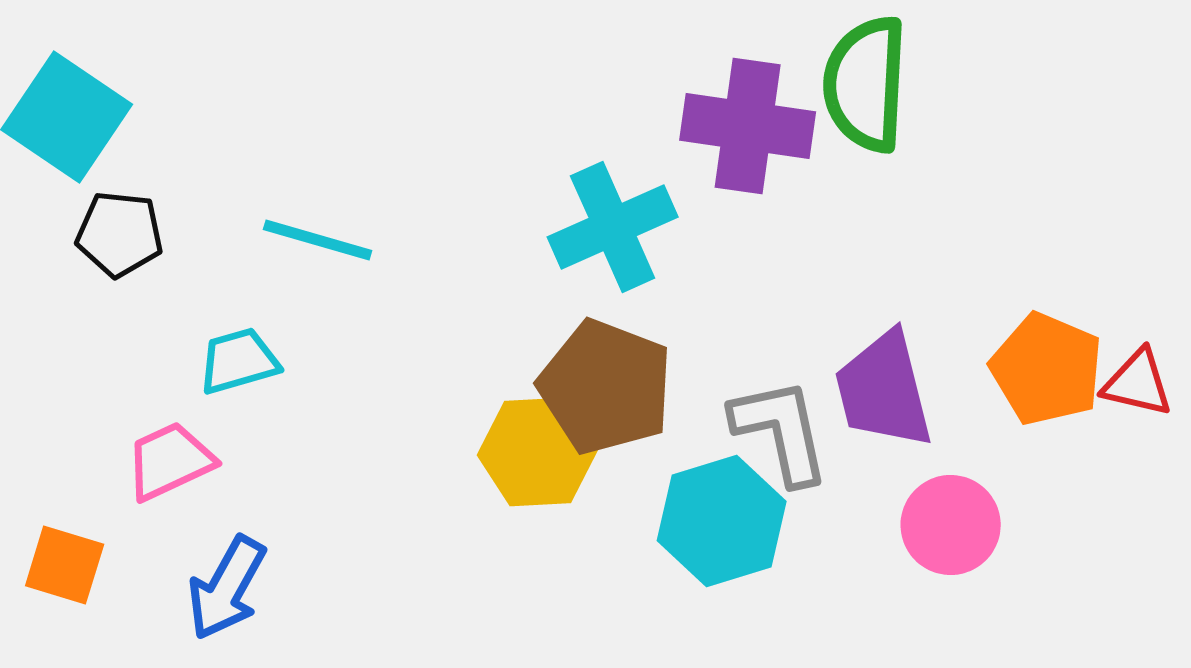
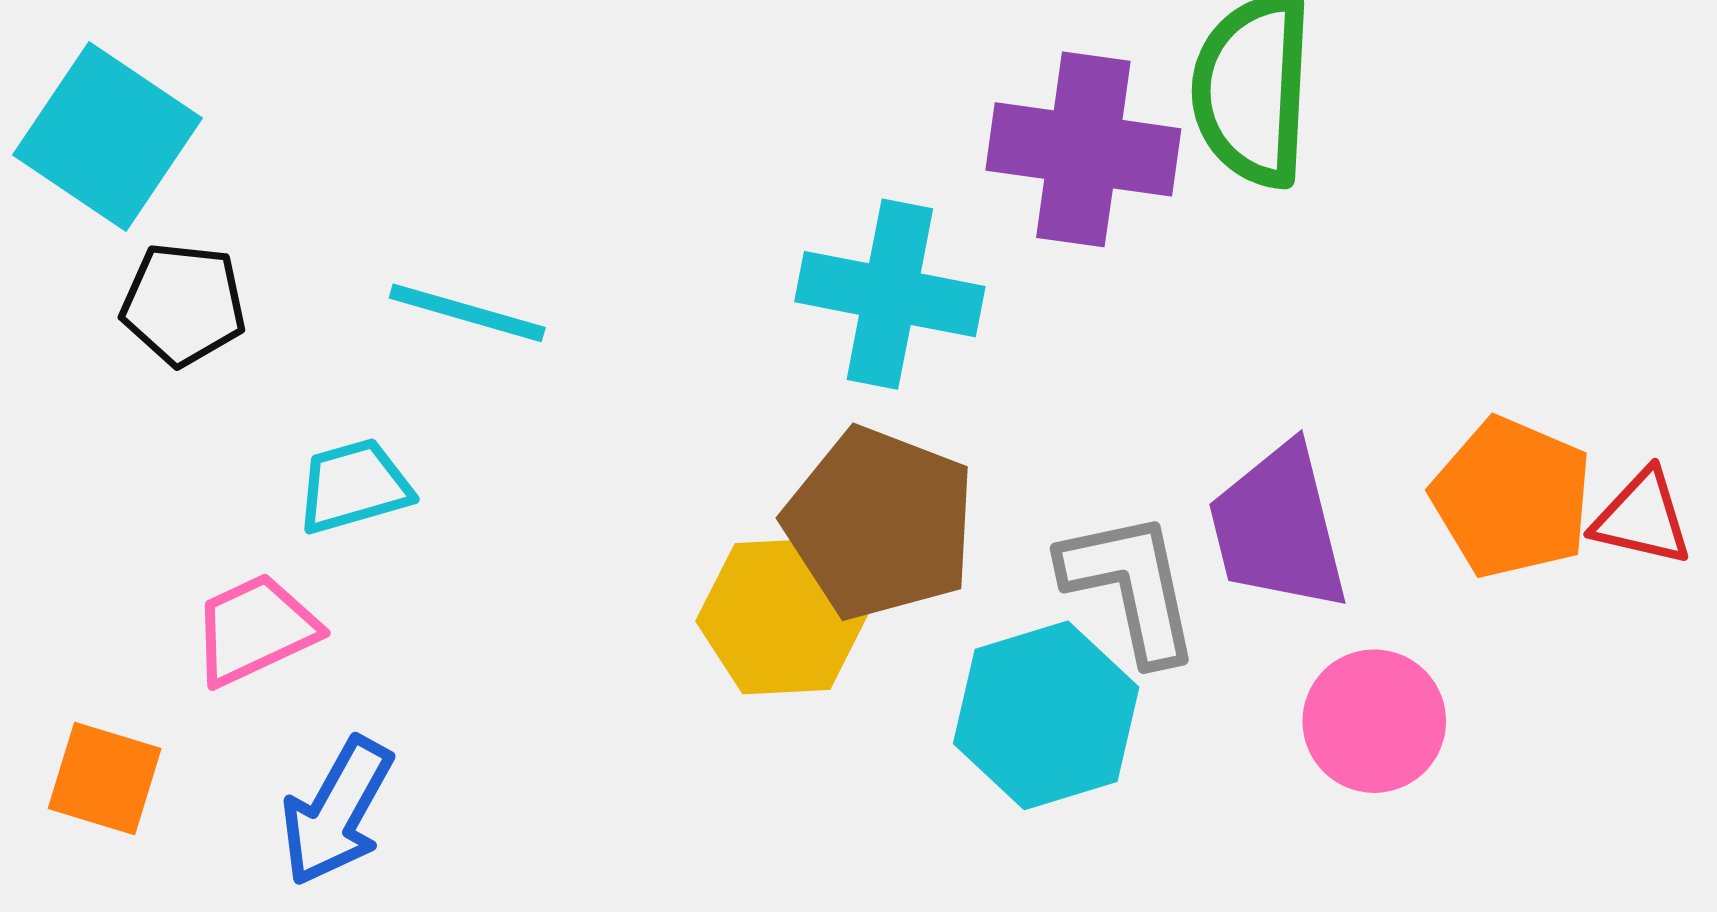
cyan cross: (613, 227) -> (890, 294), turned 35

